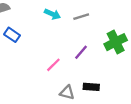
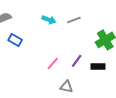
purple line: (81, 52) -> (77, 61), moved
black rectangle: (91, 87) -> (98, 66), moved

